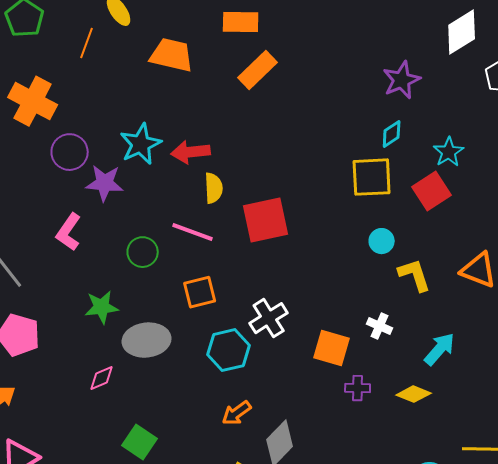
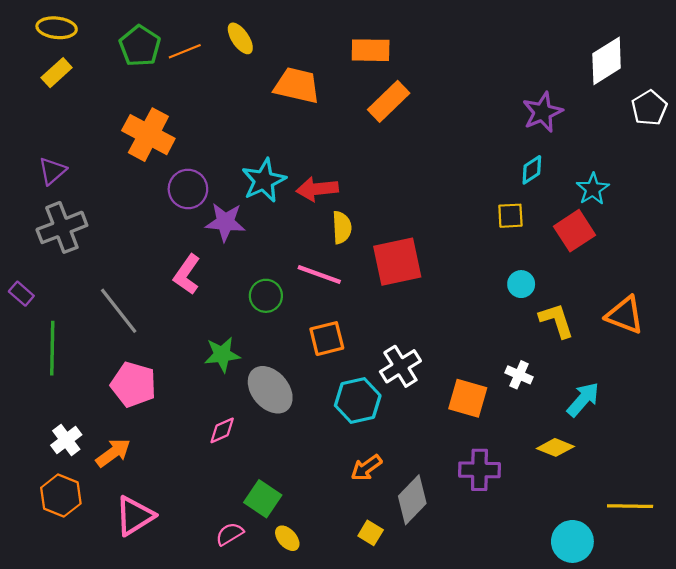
orange line: (87, 43) -> (185, 51), moved, turned 48
yellow square: (372, 177) -> (510, 216), size x0.6
gray ellipse: (147, 340) -> (270, 390), turned 57
purple cross: (358, 388) -> (479, 470), moved, size x1.5

